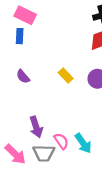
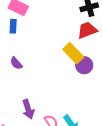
yellow rectangle: (66, 75) -> (73, 53), moved, size x1.5

